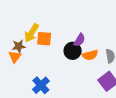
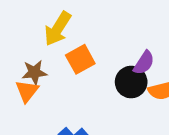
yellow arrow: (31, 33) -> (58, 29), moved
orange square: (44, 39) -> (80, 59), turned -35

